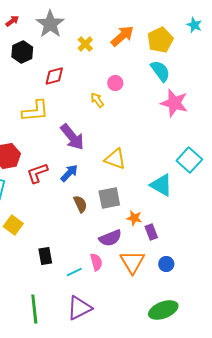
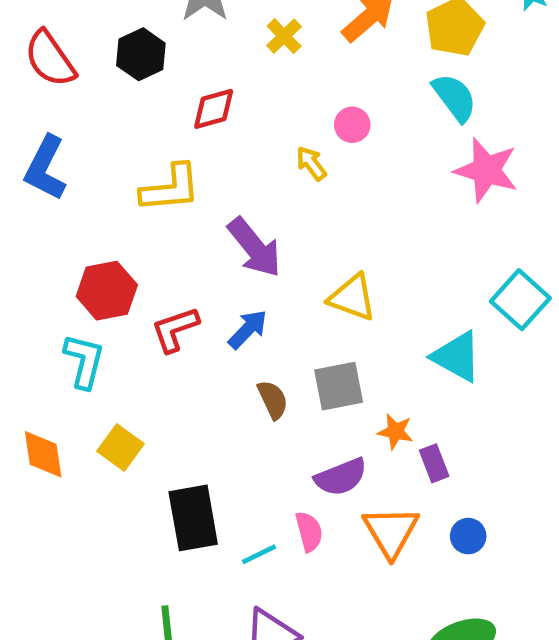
black rectangle: (45, 256) -> (193, 518), size x1.6

